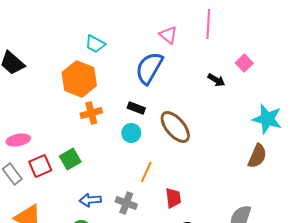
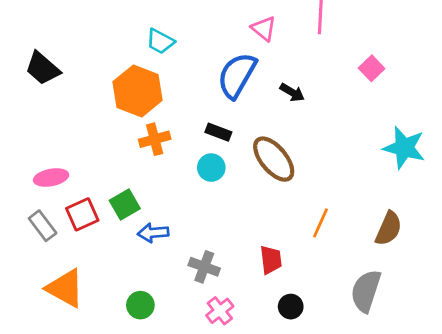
black arrow: (216, 80) -> (292, 92), moved
brown semicircle: (257, 156) -> (389, 229), moved
orange line: (146, 172) -> (320, 223), moved
blue arrow: (90, 200) -> (153, 233), moved

